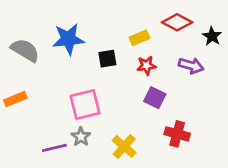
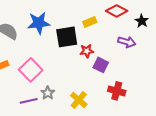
black square: (107, 59) -> (67, 37), size x1.6
red star: (146, 66) -> (87, 51), moved
pink square: (85, 105) -> (31, 70), moved, turned -30

